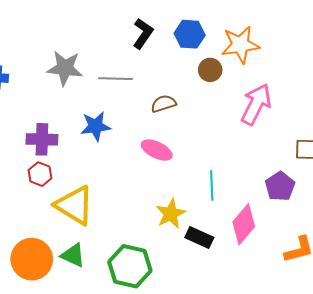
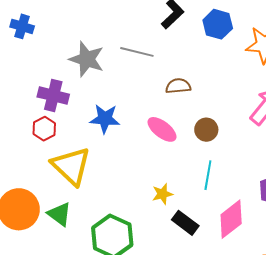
gray star: (65, 68) -> (87, 59), moved
brown circle: (210, 70) -> (206, 130), moved
blue star: (96, 126) -> (105, 119), moved
yellow star: (171, 214) -> (162, 194), size x0.7

